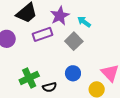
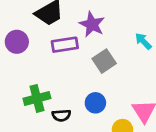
purple star: (60, 16) -> (92, 24), turned -30
cyan arrow: (84, 22) -> (143, 41), moved

